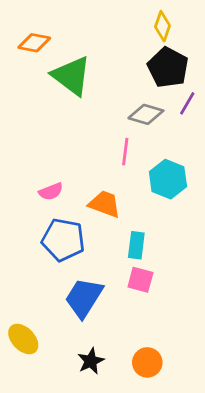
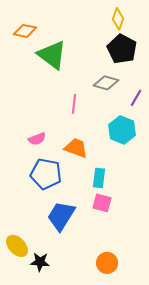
purple line: (187, 103) -> (136, 98), moved
pink line: (125, 152) -> (74, 104), moved
black star: (91, 361) -> (40, 262), moved, turned 30

